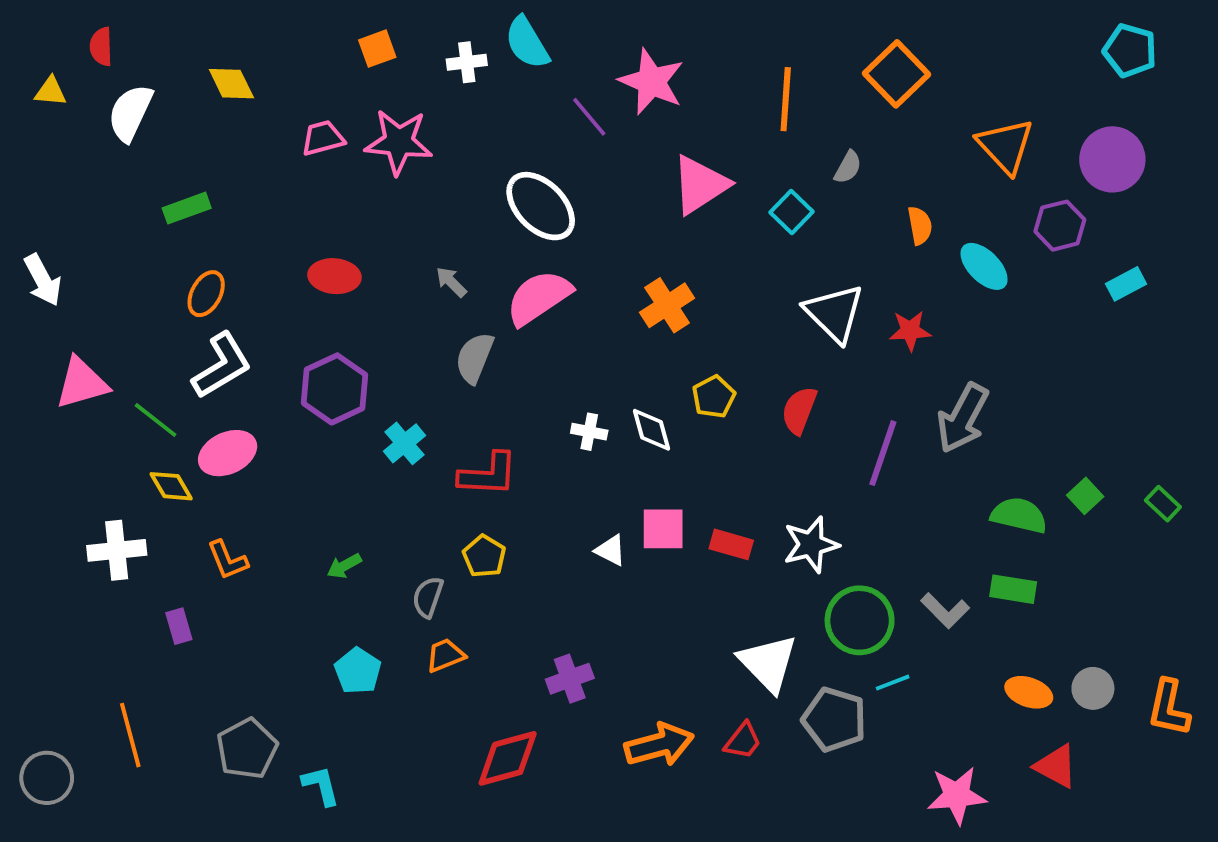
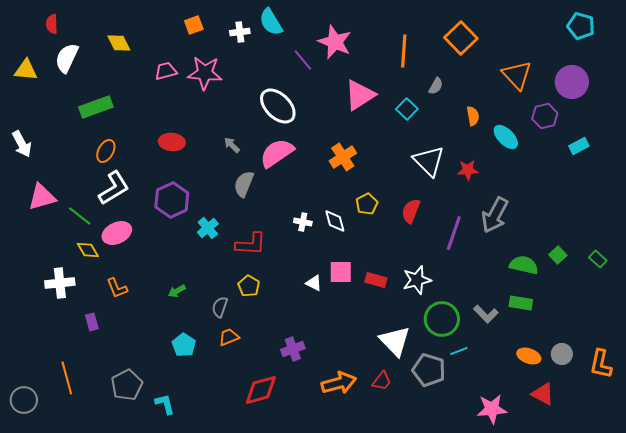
yellow triangle: (51, 91) -> (26, 70), moved, size x1.4
green rectangle: (187, 208) -> (96, 107), size x1.4

